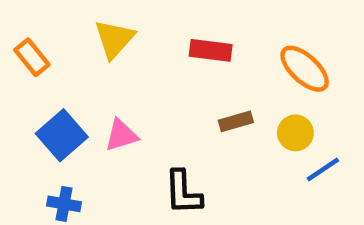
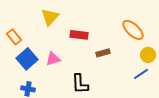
red rectangle: (211, 50) -> (79, 35), moved
orange rectangle: (32, 57) -> (14, 37), moved
yellow circle: (295, 133) -> (148, 55), moved

